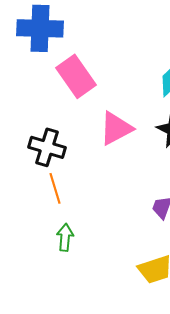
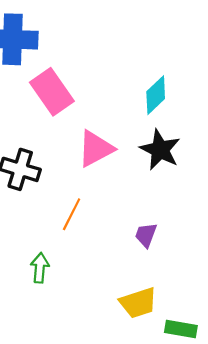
orange line: (55, 188) -> (72, 214), moved, turned 44

